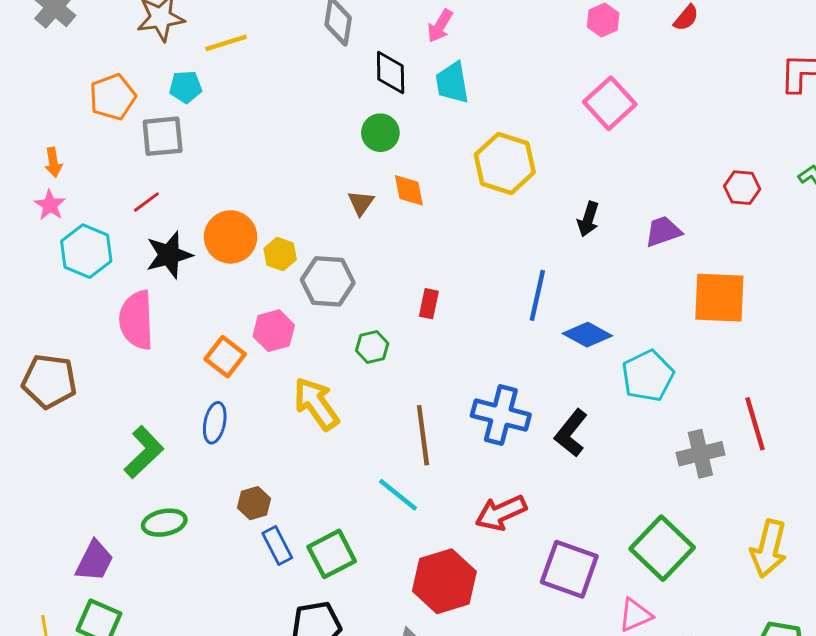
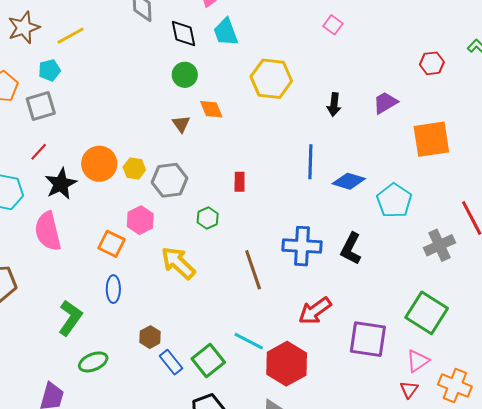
pink square: (610, 103) -> (333, 25), size x0.6
cyan line: (398, 495) -> (249, 341), moved

